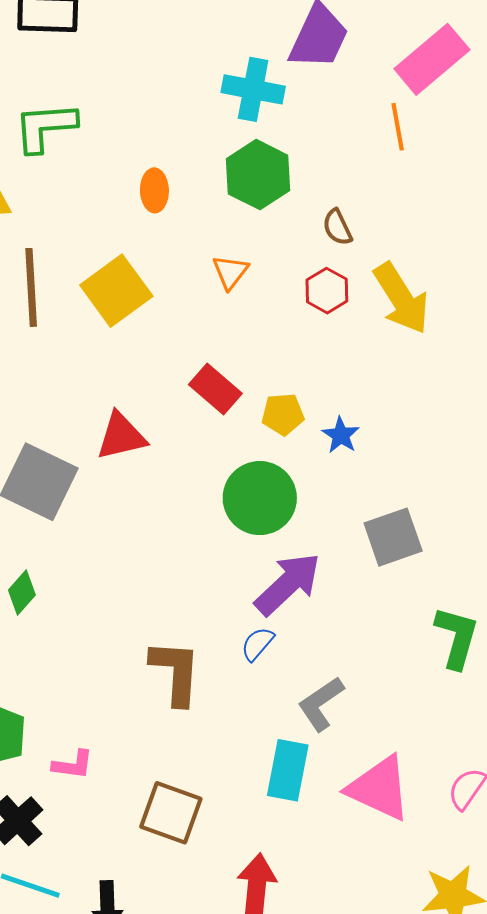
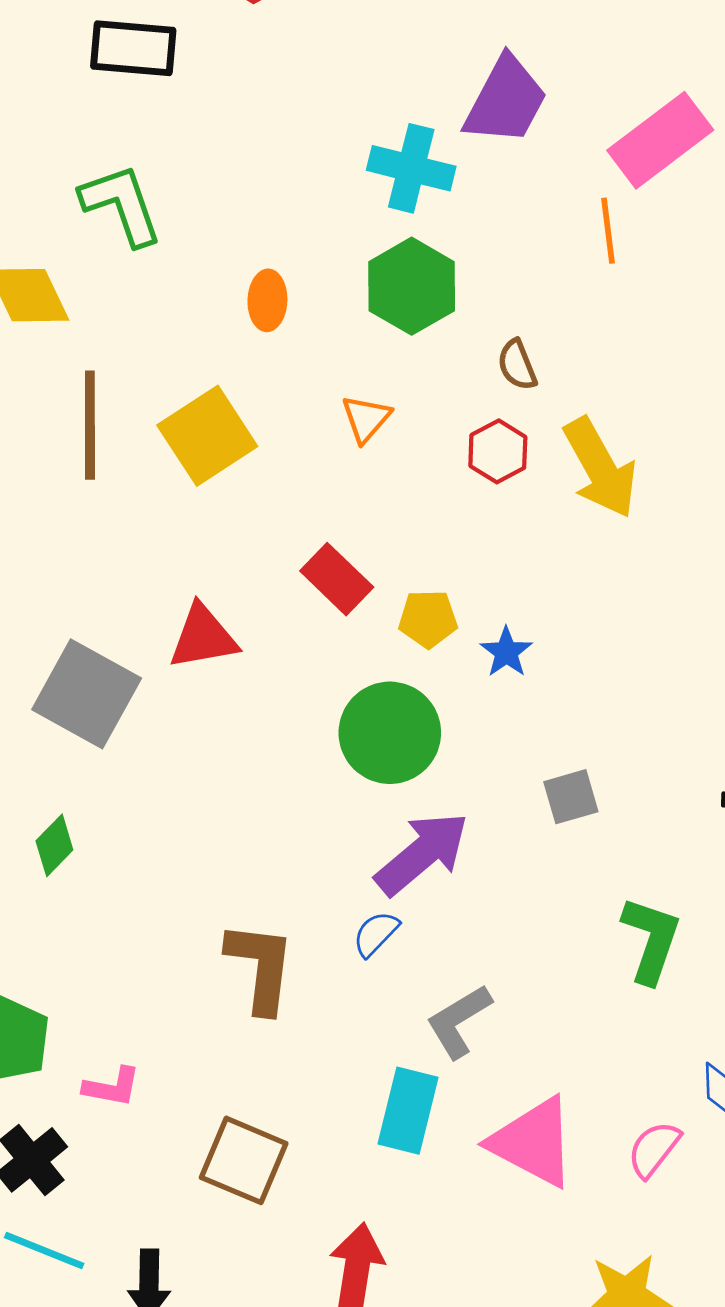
green L-shape: (45, 127) -> (121, 205), turned 72
gray square: (393, 537) -> (571, 797), size x0.7

